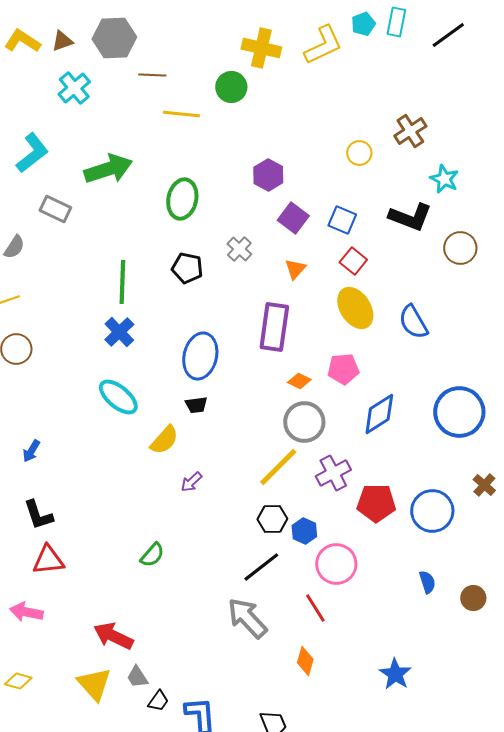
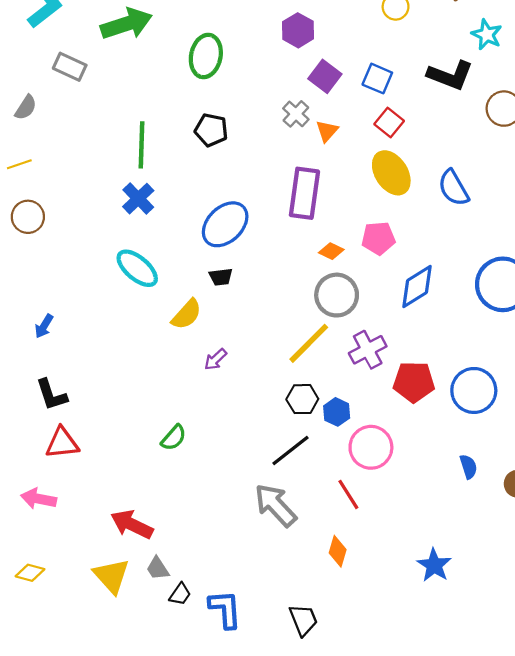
gray cross: (239, 249) -> (296, 114), moved
blue ellipse: (200, 356) -> (225, 224), turned 33

